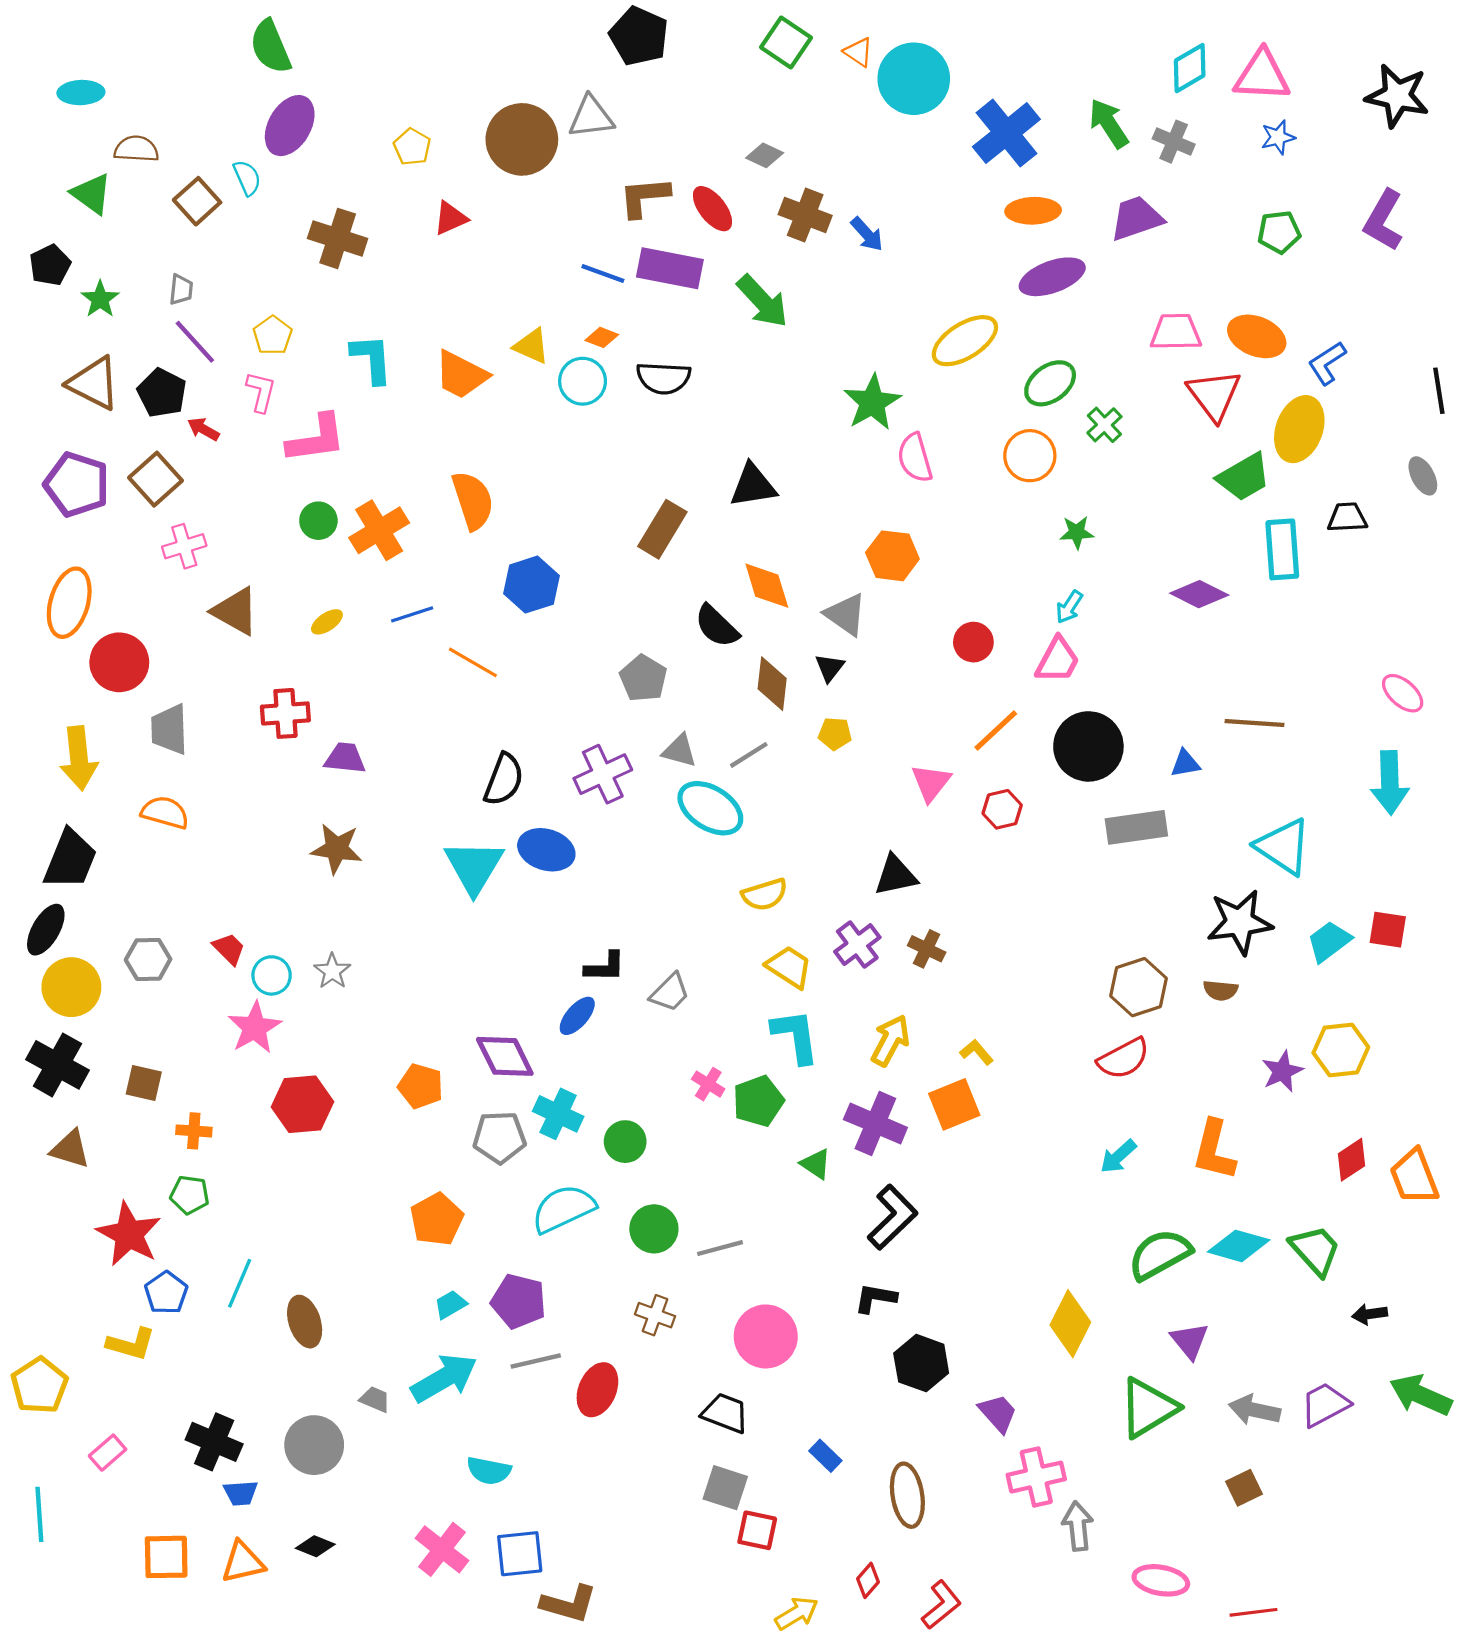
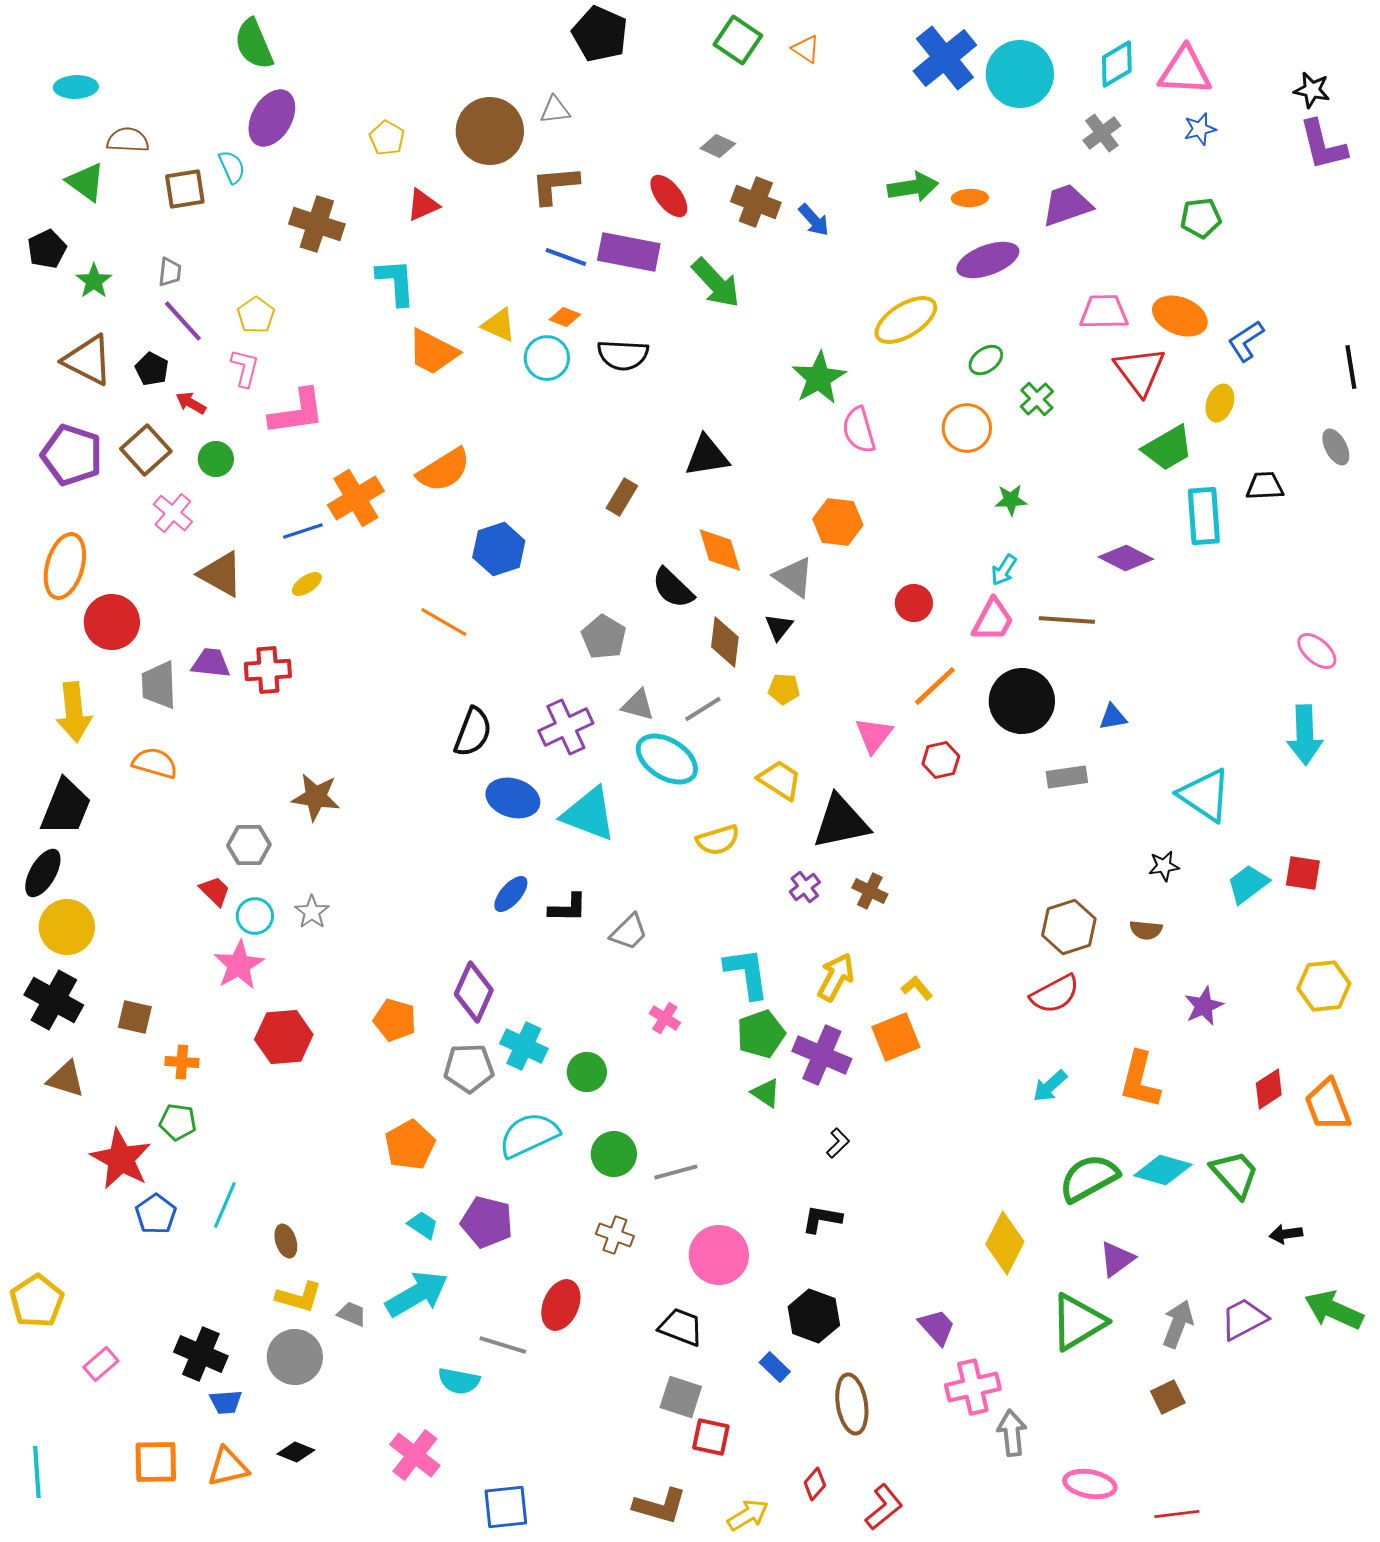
cyan circle: (914, 79) -> (1020, 74), moved
black star: (1397, 96) -> (1312, 90), size x0.6
gray triangle: (591, 117) -> (555, 110), size x0.7
green arrow: (1109, 123) -> (913, 187), moved, turned 114
blue cross: (1006, 133) -> (945, 58), moved
gray cross: (1174, 142) -> (1102, 133), turned 30
brown L-shape: (644, 197) -> (555, 185), moved
brown square: (197, 201) -> (185, 189), turned 33
orange ellipse: (1033, 211) -> (970, 198), size x0.7
purple L-shape: (1383, 220) -> (1323, 145), moved, turned -44
cyan L-shape: (372, 359) -> (396, 282), moved
green ellipse: (1050, 383) -> (986, 360), size x0.7
black pentagon: (162, 393) -> (152, 369), size x0.7
yellow ellipse: (1299, 429) -> (1220, 403), size x0.6
orange semicircle: (473, 500) -> (444, 470), turned 76
green circle: (318, 521) -> (216, 459), moved
brown rectangle: (662, 529) -> (622, 497), size x0.7
pink cross: (184, 546) -> (173, 513), turned -33
blue line: (412, 614) -> (303, 531), moved
brown line: (1255, 723) -> (1067, 620), moved
purple trapezoid: (345, 758) -> (211, 663), moved
gray rectangle: (1136, 827) -> (1067, 777), size x0.7
cyan triangle: (474, 867) -> (589, 814), moved, turned -40
black triangle: (896, 875) -> (841, 822), size x1.4
black star: (1240, 922) -> (1164, 866), size x0.5
purple cross: (857, 945) -> (805, 887), size x0.7
gray hexagon: (148, 959) -> (249, 845), moved
yellow trapezoid: (789, 967) -> (780, 780), moved
blue ellipse: (577, 1016) -> (511, 894), moved
yellow hexagon: (1341, 1050) -> (1324, 986), moved
purple diamond: (505, 1056) -> (474, 992), turned 50
green pentagon: (758, 1101) -> (761, 1034), moved
black L-shape: (892, 1217) -> (838, 1143), size x0.5
cyan trapezoid: (450, 1305) -> (423, 1225), turned 64
brown ellipse: (305, 1322) -> (286, 1241), size x0.7
purple triangle: (1190, 1341) -> (1117, 1259), turned 33
yellow L-shape: (131, 1344) -> (299, 1297), moved
gray line: (536, 1361) -> (503, 1345), moved, turned 30
black hexagon: (921, 1363) -> (814, 1316), moved
gray arrow: (1255, 1410) -> (1178, 1324), turned 99
cyan line: (39, 1514) -> (37, 1472), moved
blue square: (520, 1554) -> (506, 1507), moved
brown L-shape: (569, 1604) -> (660, 1506), moved

